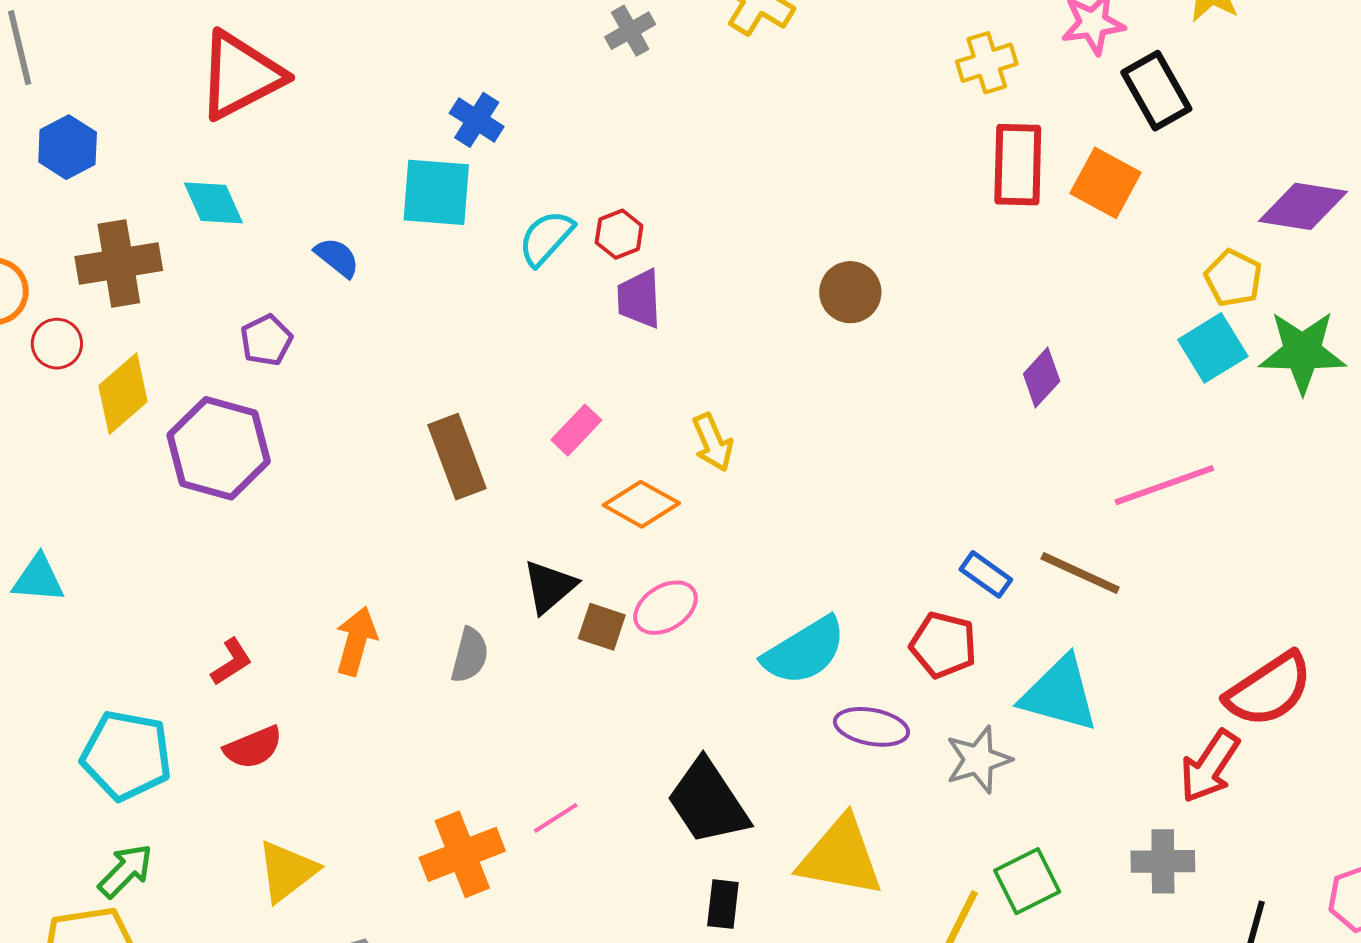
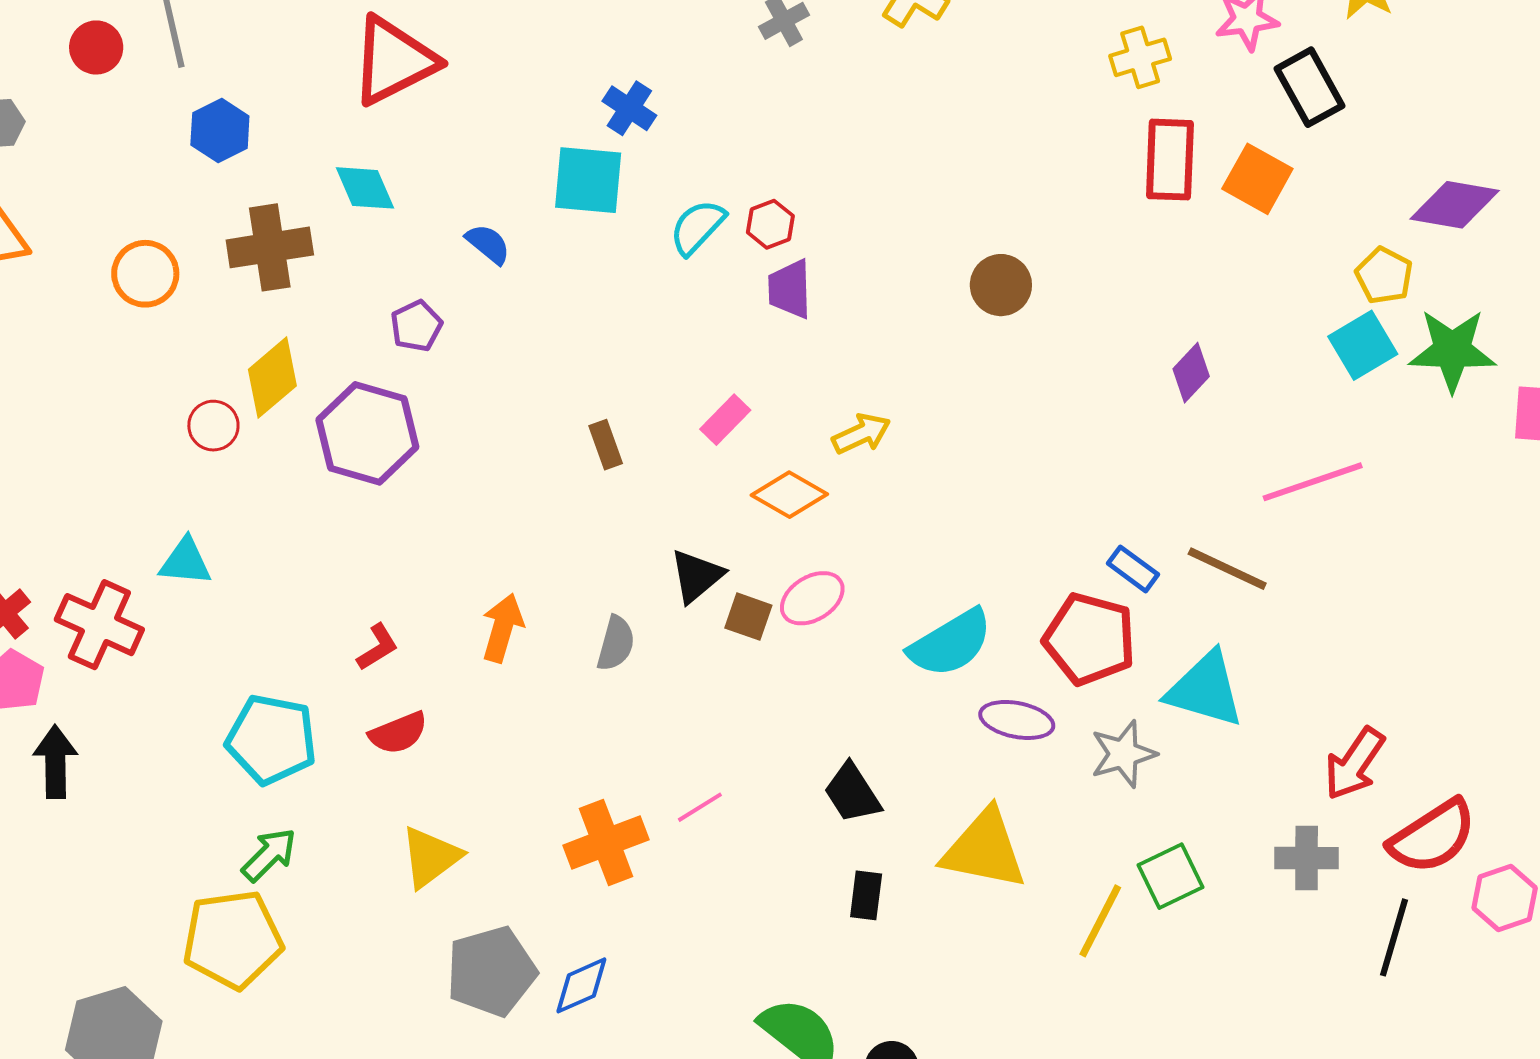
red circle: (57, 344) -> (213, 426), moved
yellow arrow: (713, 442) -> (861, 434), turned -92
brown rectangle: (457, 457) -> (606, 445), size x0.6
red pentagon: (943, 645) -> (1090, 639), size x1.4
red semicircle: (1269, 690) -> (1432, 837), moved
black trapezoid: (708, 802) -> (852, 793), size x0.7

